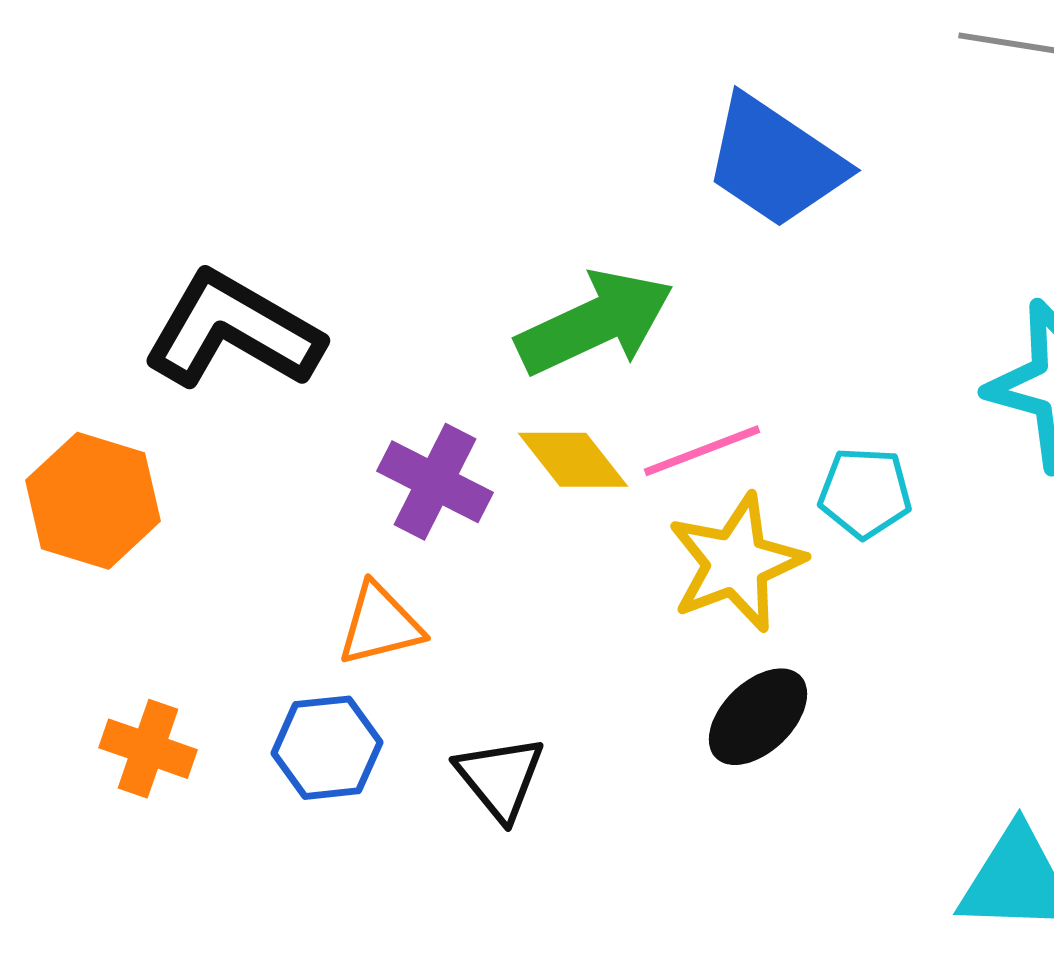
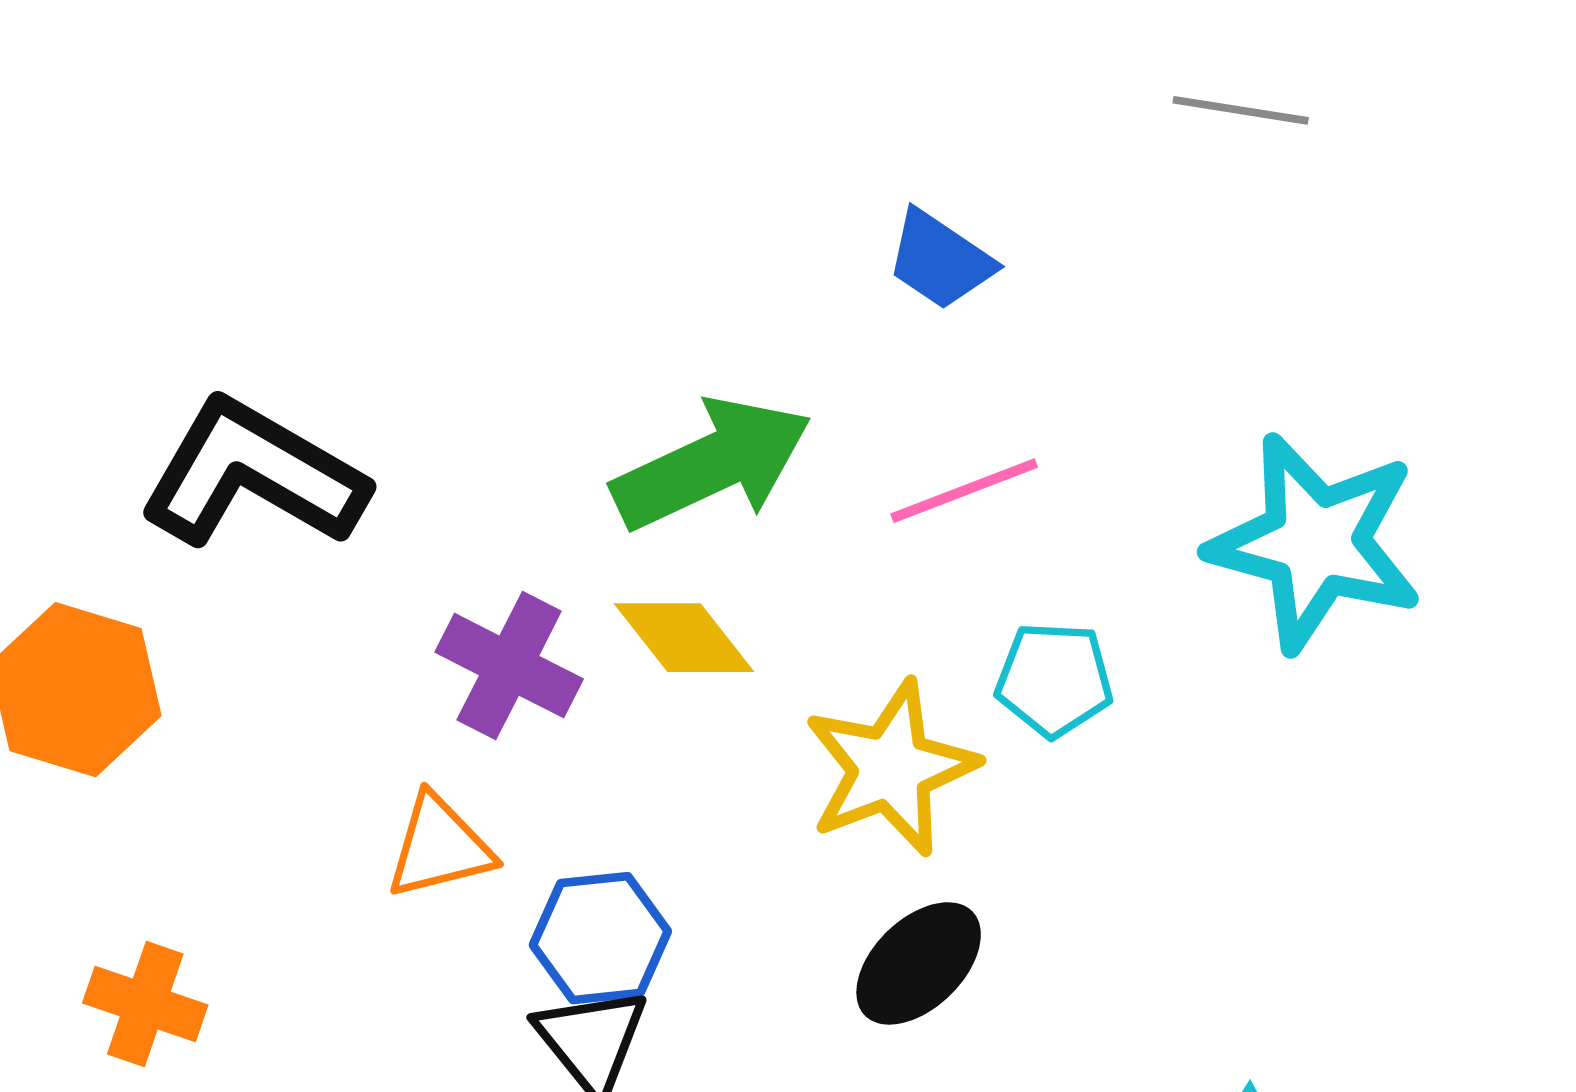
blue trapezoid: (775, 162) -> (940, 260), size x0.6
pink line: (702, 451) -> (964, 491), moved
blue hexagon: (327, 748) -> (600, 938), moved

